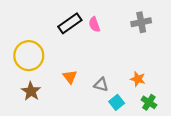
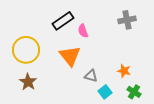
pink semicircle: (94, 24) -> (83, 31), moved
orange triangle: (70, 77) -> (70, 56), moved, size x1.6

